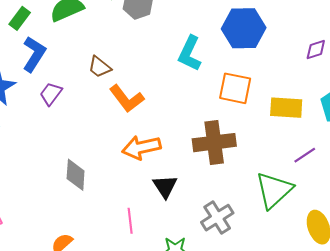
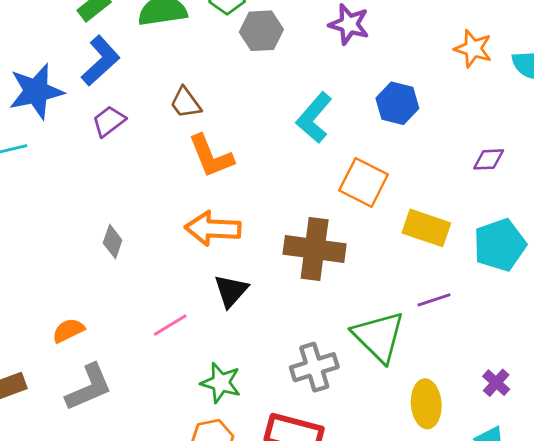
blue hexagon: (244, 28) -> (397, 103), size x0.7
gray diamond: (76, 175) -> (113, 242), size x0.7
green triangle: (274, 190) -> (379, 336), turned -48
gray cross: (217, 218) -> (314, 367), moved
pink line: (130, 221) -> (170, 325), turned 50

